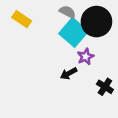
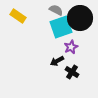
cyan square: (73, 32) -> (61, 27), turned 30
black cross: (105, 87) -> (72, 72), moved

